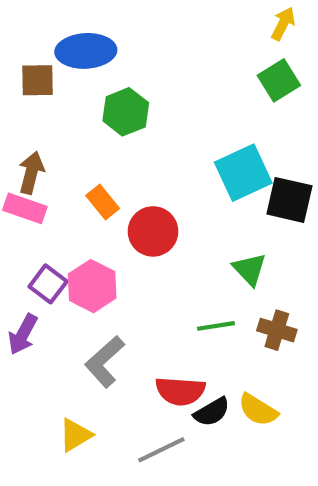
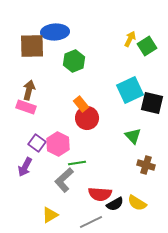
yellow arrow: (283, 24) -> (130, 39), moved
brown square: (38, 80) -> (32, 46), size x1.5
orange rectangle: (103, 202) -> (81, 104), moved
green line: (216, 326) -> (77, 163), moved

